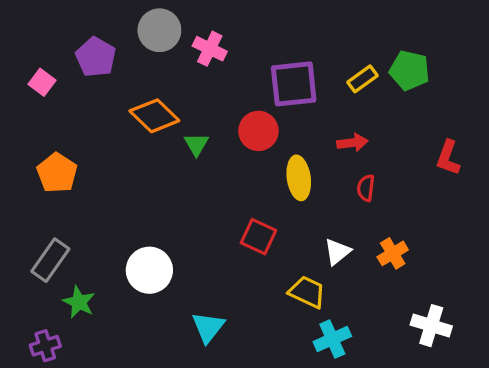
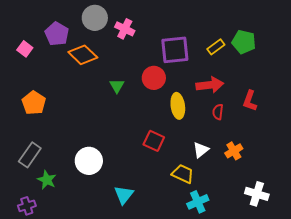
orange diamond: (154, 116) -> (83, 55), moved
red arrow: (352, 143) -> (210, 85), size x1.5
red L-shape: (448, 158) -> (250, 101), moved

